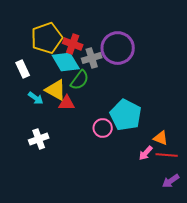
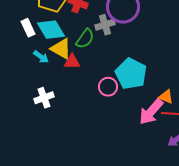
gray cross: (92, 58) -> (105, 25), moved
cyan diamond: (66, 62) -> (51, 30), moved
pink arrow: (146, 153) -> (151, 112), size x1.8

